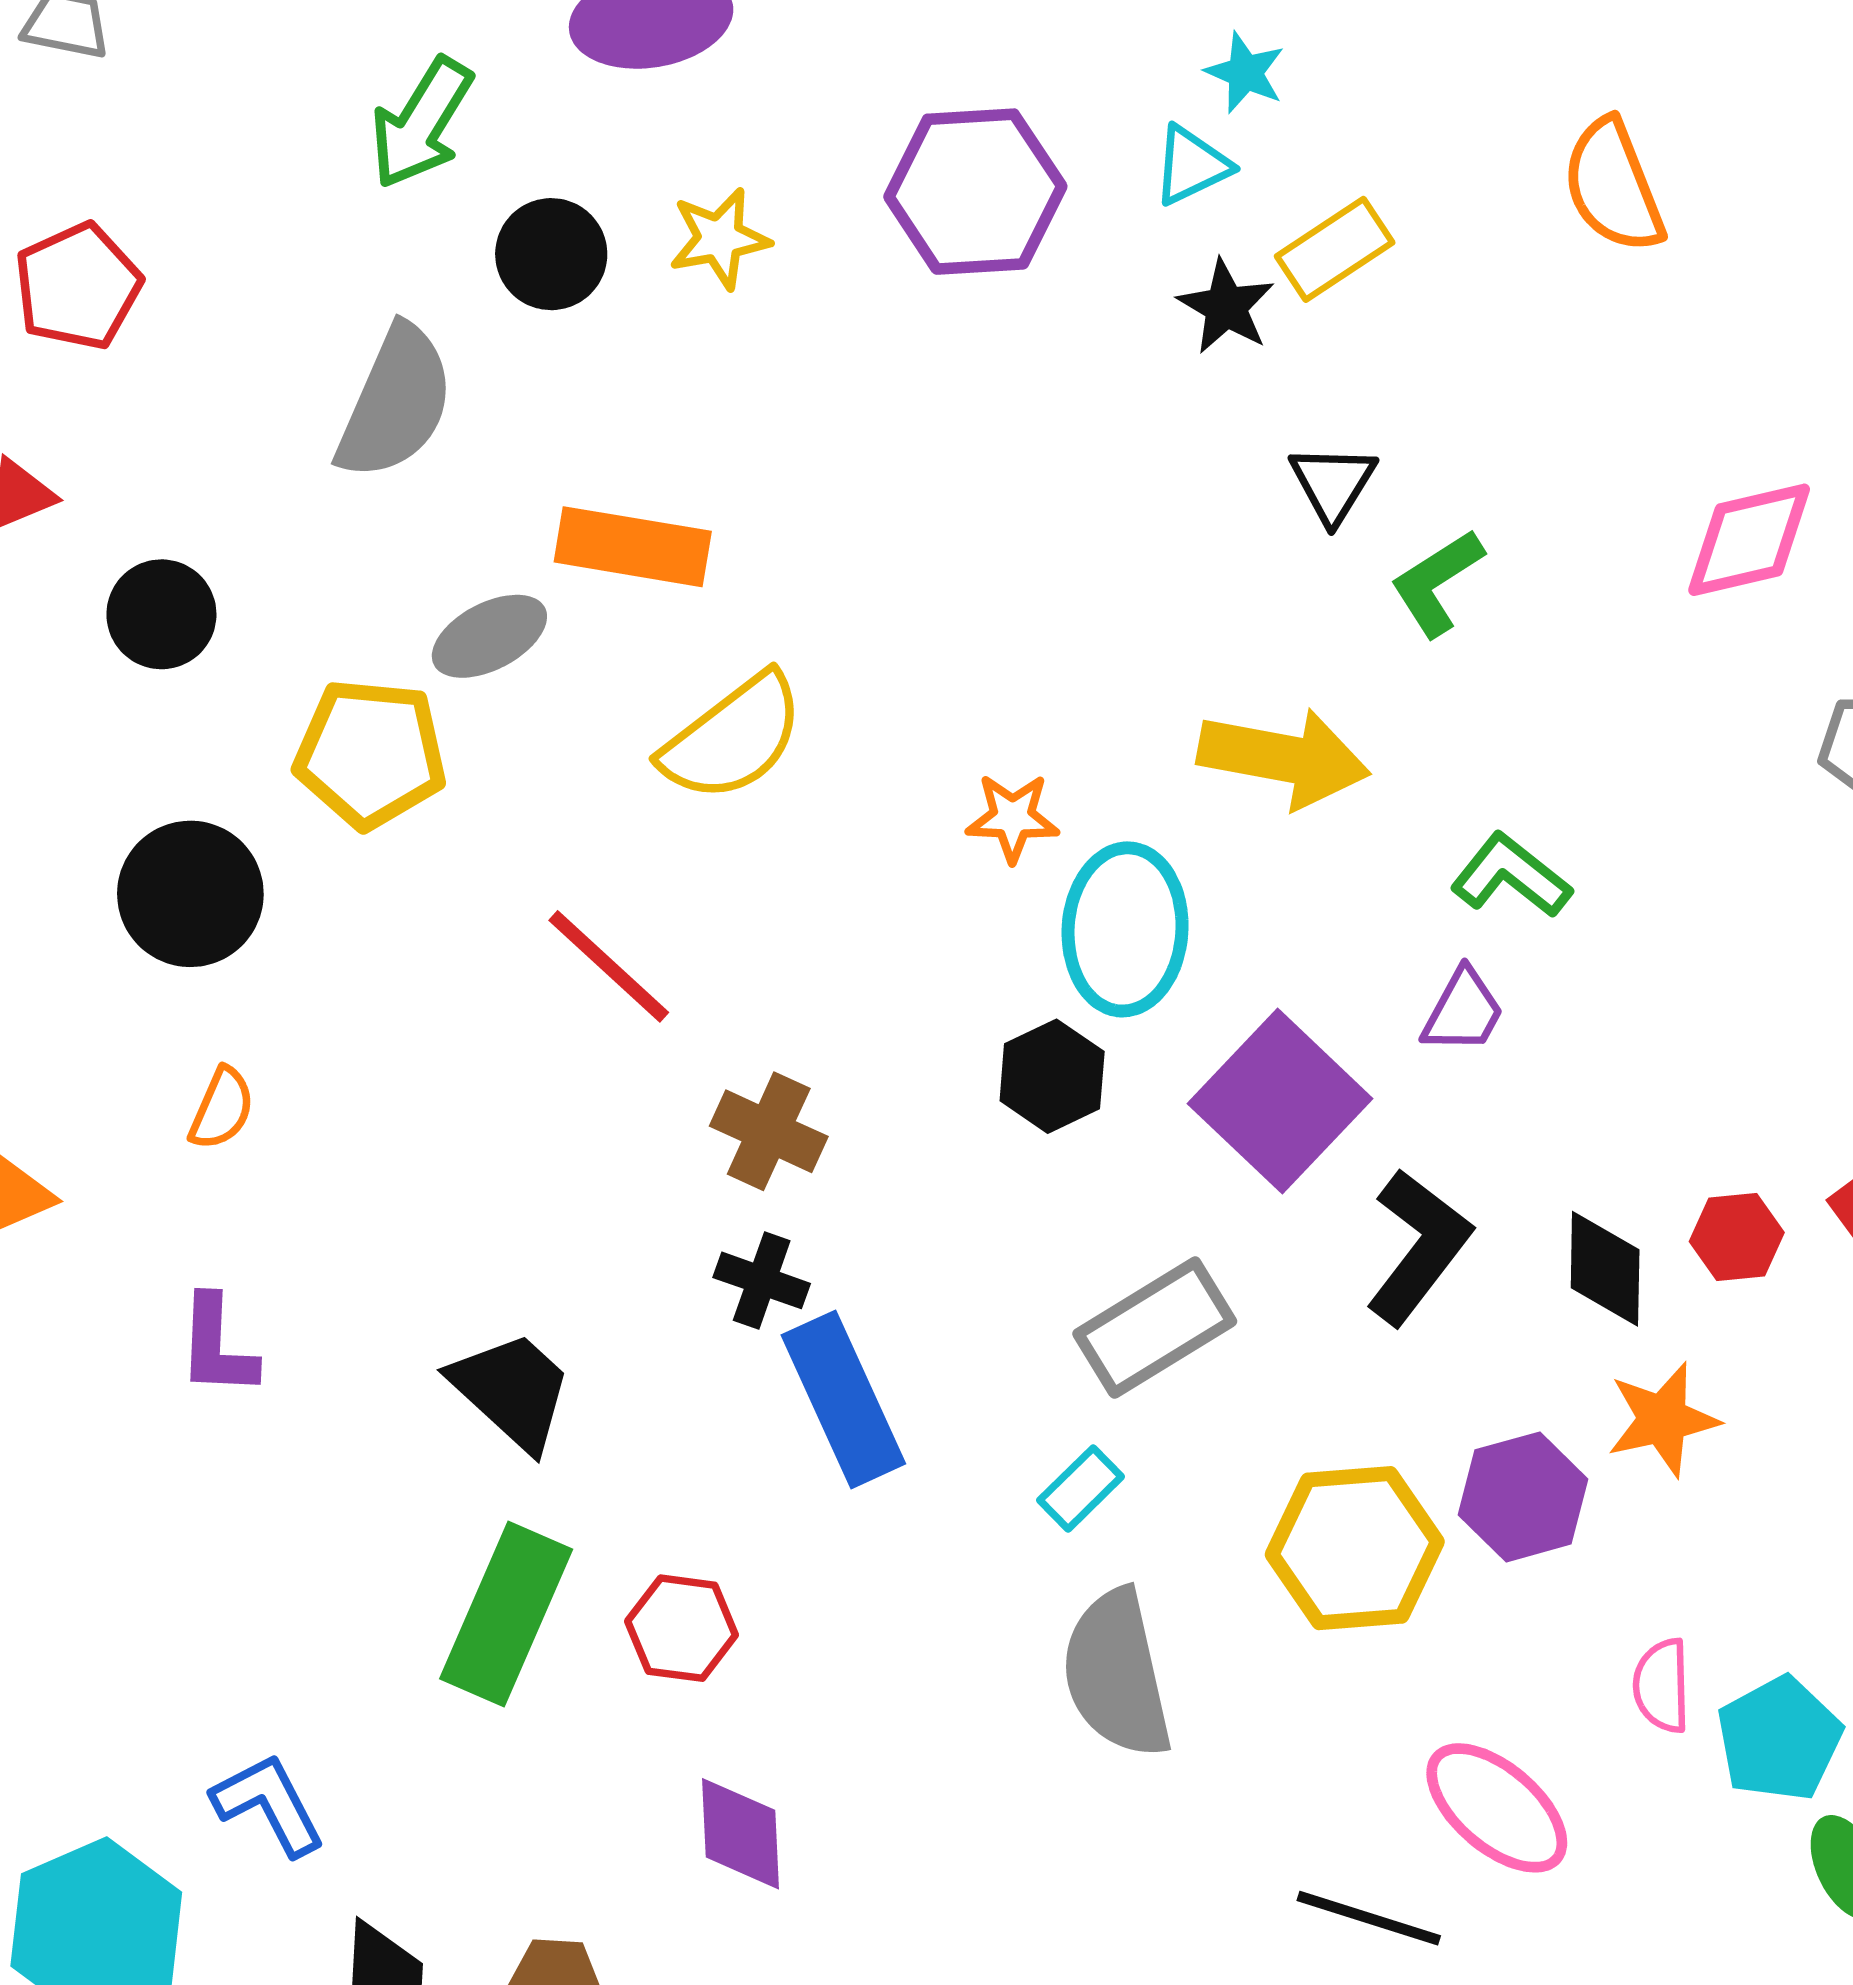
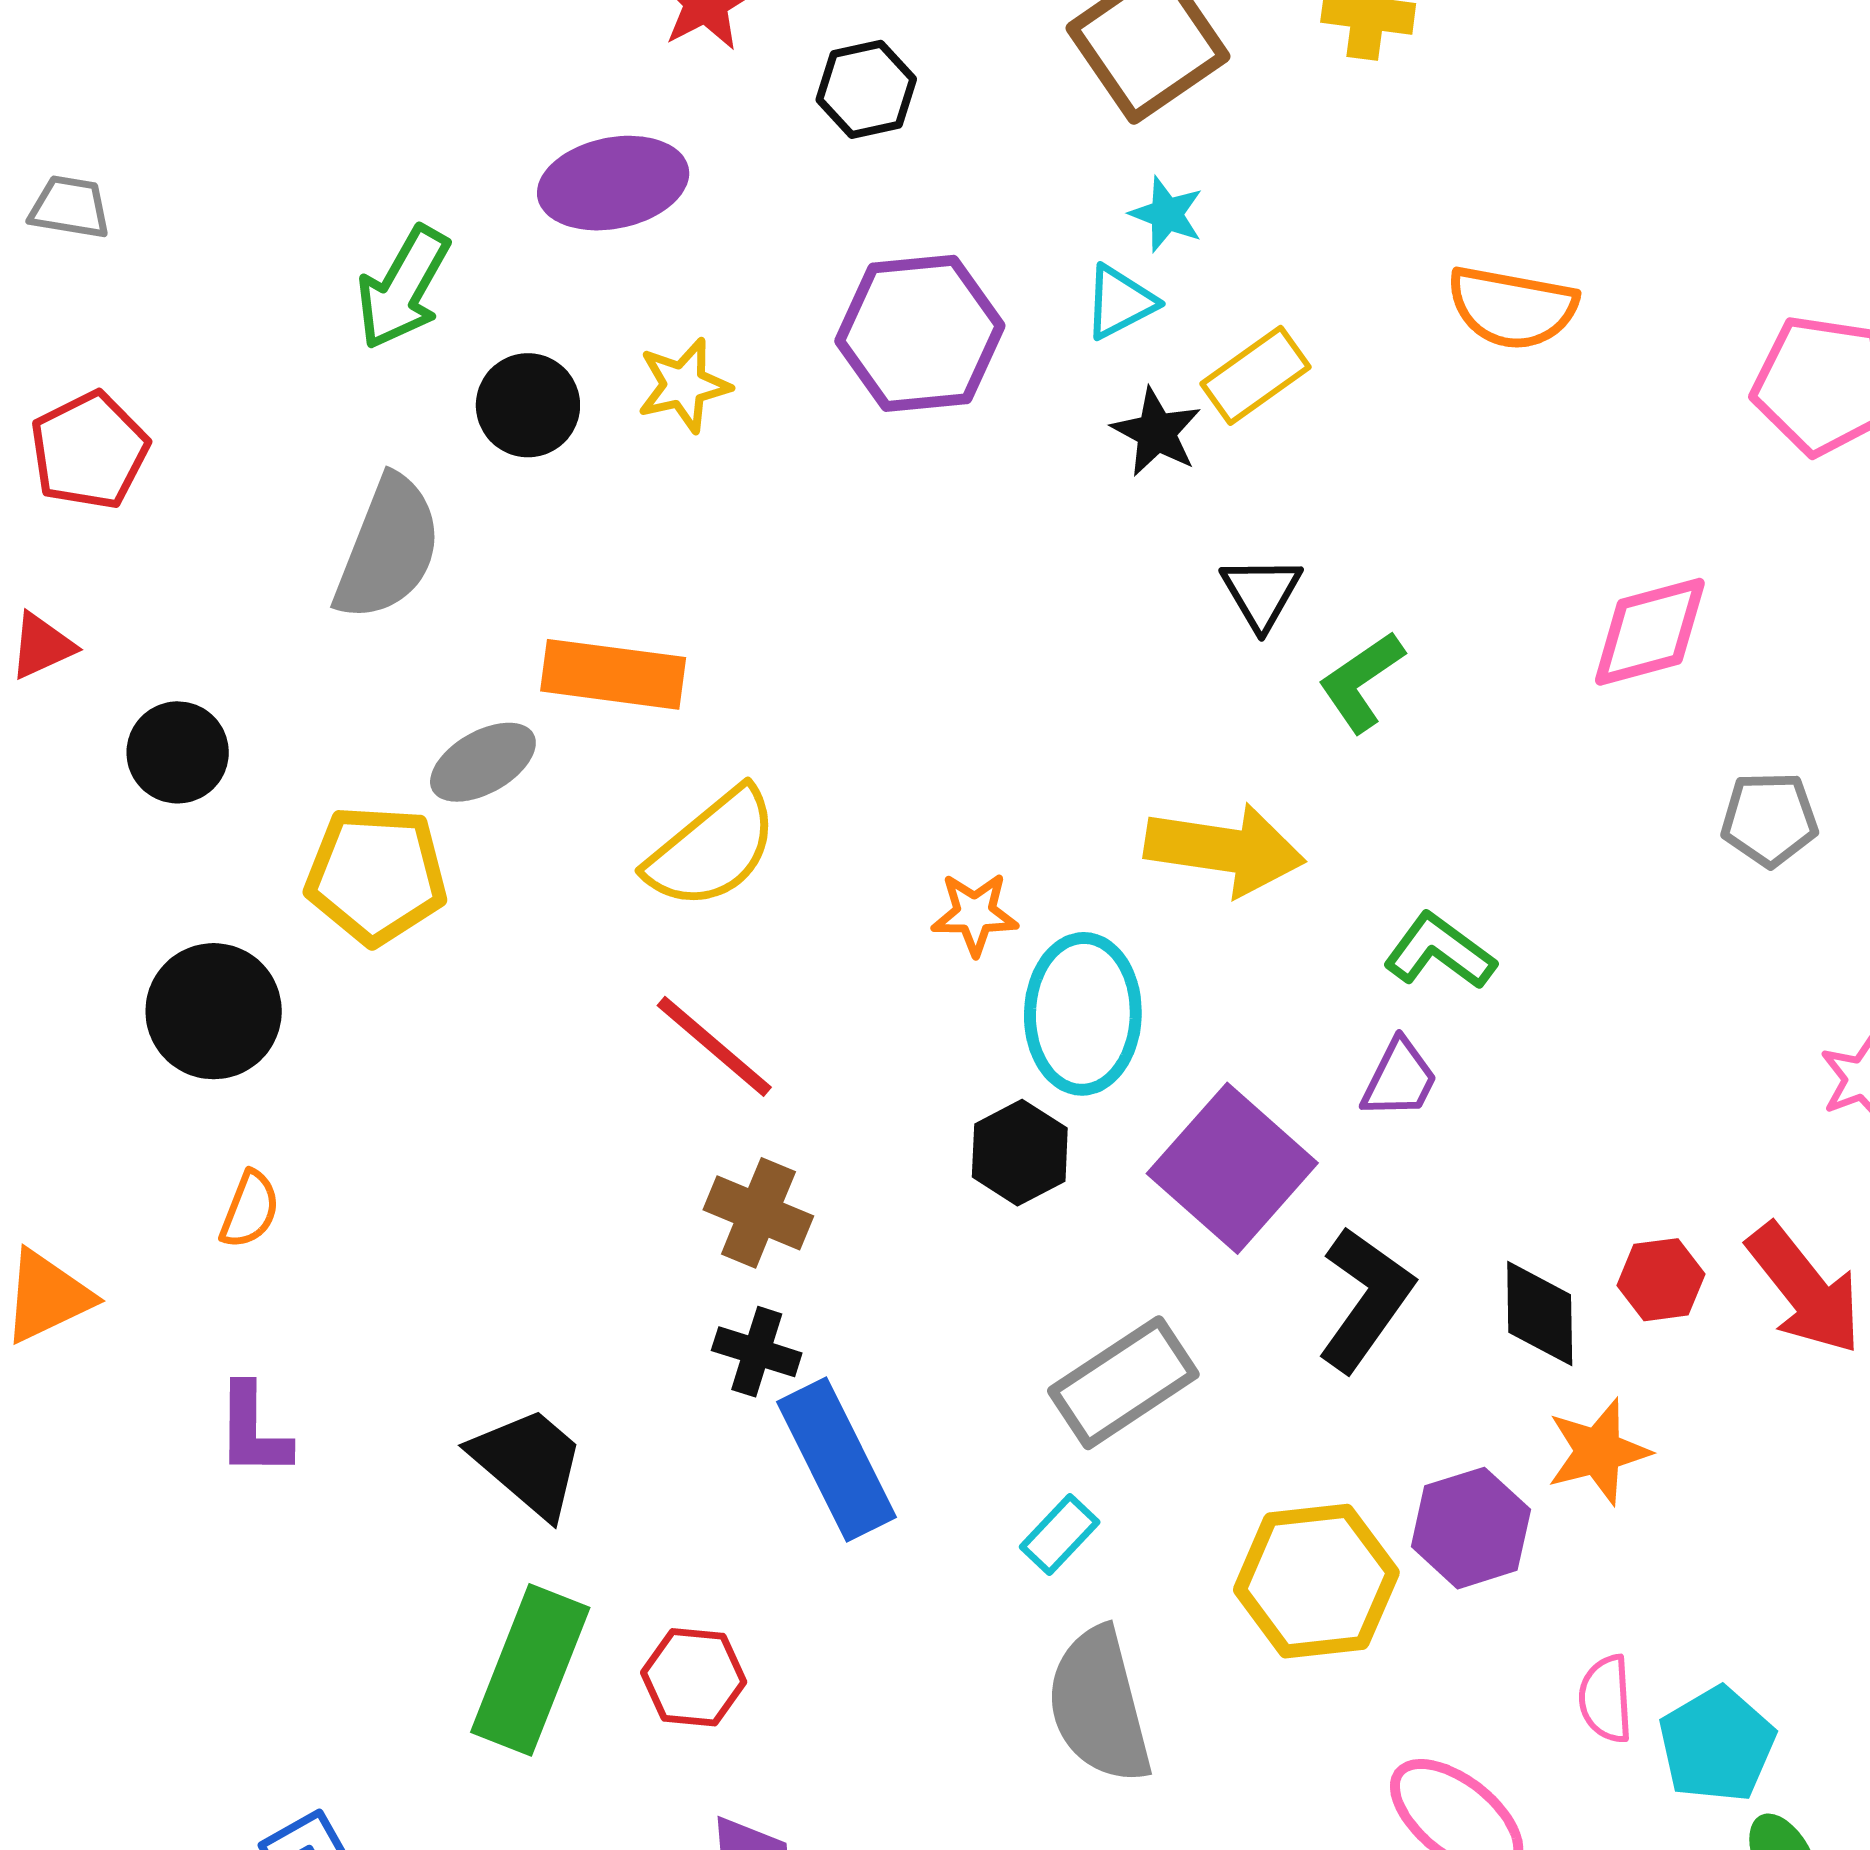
orange semicircle: (1613, 186) -> (1512, 307), turned -56
red line: (609, 966) -> (714, 1046), moved

